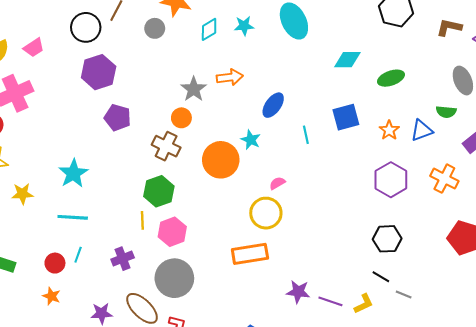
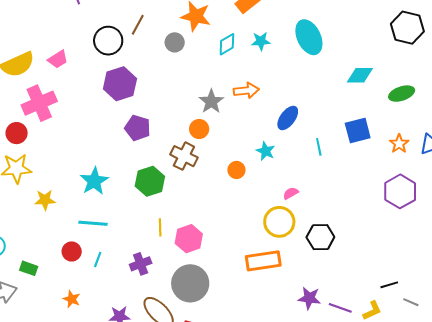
orange circle: (221, 160) -> (236, 170), size x0.5
green hexagon: (159, 191) -> (150, 181), moved
black hexagon: (387, 239) -> (320, 237), moved
red circle: (55, 263) -> (72, 251), moved
black line: (381, 277) -> (389, 285), turned -48

